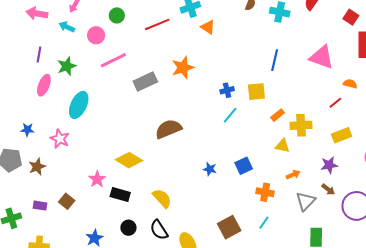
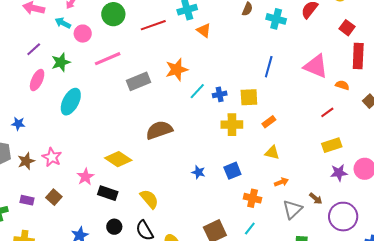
green circle: (117, 15) -> (113, 14), size x1.5
pink circle: (96, 35) -> (83, 34), moved
purple line: (39, 55) -> (34, 49), turned 35
orange semicircle: (350, 84) -> (342, 85), moved
cyan line: (230, 115) -> (197, 91), moved
yellow cross: (301, 125) -> (232, 125), moved
pink star: (60, 139) -> (52, 157), moved
purple star: (329, 165) -> (339, 173), moved

